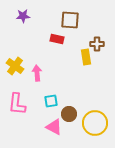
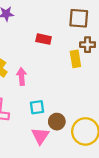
brown square: (70, 20) -> (79, 18), moved
pink triangle: (54, 127) -> (40, 136), turned 36

